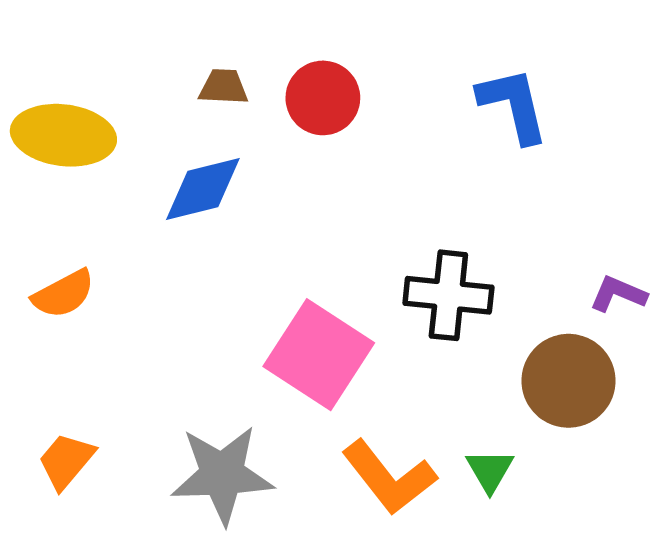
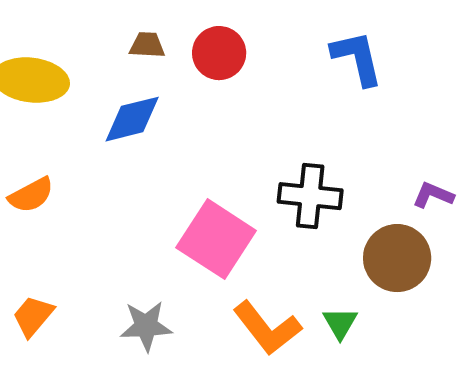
gray star: (222, 475) -> (146, 326), size x0.7

